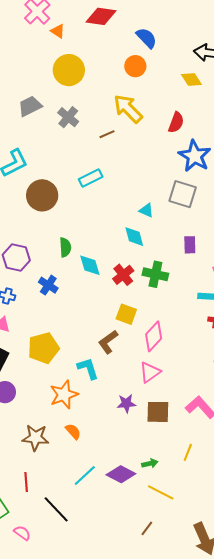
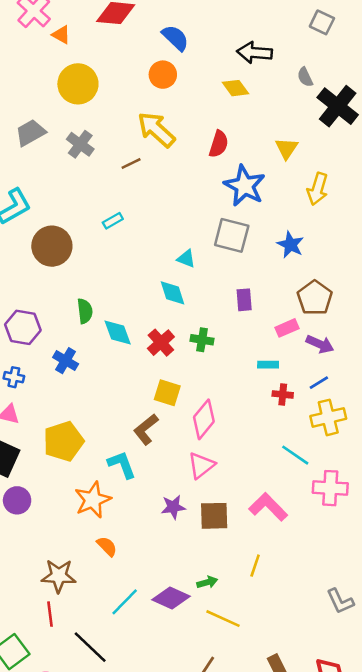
cyan rectangle: (91, 178) -> (113, 221), size x0.7
green cross: (155, 274) -> (202, 340), size x0.7
brown star: (36, 438) -> (59, 576), moved

